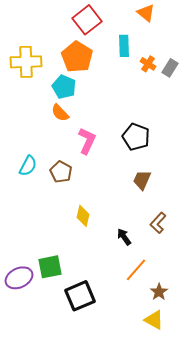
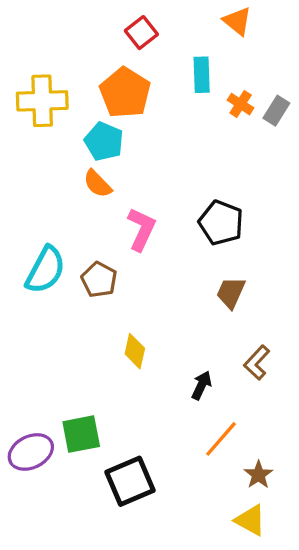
red square: (87, 20) -> (141, 33), size x0.7
cyan semicircle: (28, 166) -> (45, 270), size x1.4
black arrow: (124, 237) -> (202, 385), turned 60

